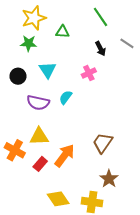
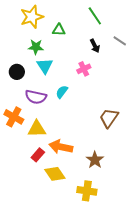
green star: (29, 43) -> (36, 47), moved
brown trapezoid: (103, 143) -> (109, 118), moved
orange cross: (15, 150) -> (14, 117), moved
orange arrow: (65, 155) -> (61, 147), turned -115
brown star: (109, 179) -> (95, 160), moved
yellow diamond: (58, 199) -> (55, 174), moved

